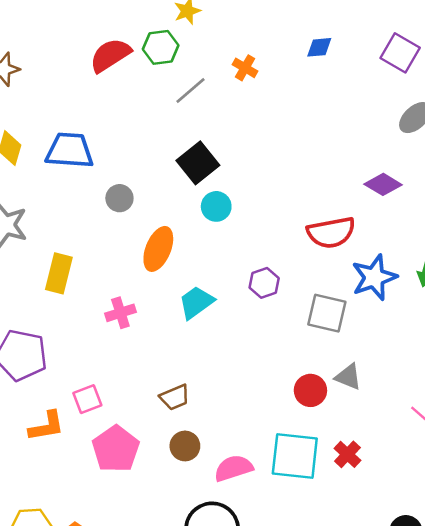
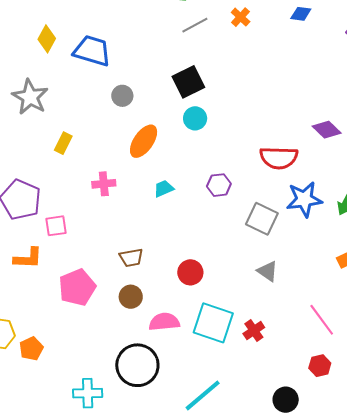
yellow rectangle: (59, 273) -> (63, 143), size x0.7
cyan trapezoid: (196, 302) -> (164, 189), size x0.7
red circle: (310, 390) -> (190, 272), moved
pink square: (87, 399) -> (56, 226), moved

